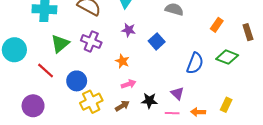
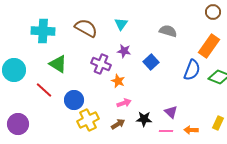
orange rectangle: (217, 25) -> (209, 46), size x1.6
purple cross: (91, 41) -> (101, 64), moved
green triangle: (60, 44) -> (58, 64), turned -48
blue semicircle: (195, 63) -> (192, 70), moved
purple circle: (33, 106) -> (18, 124), moved

